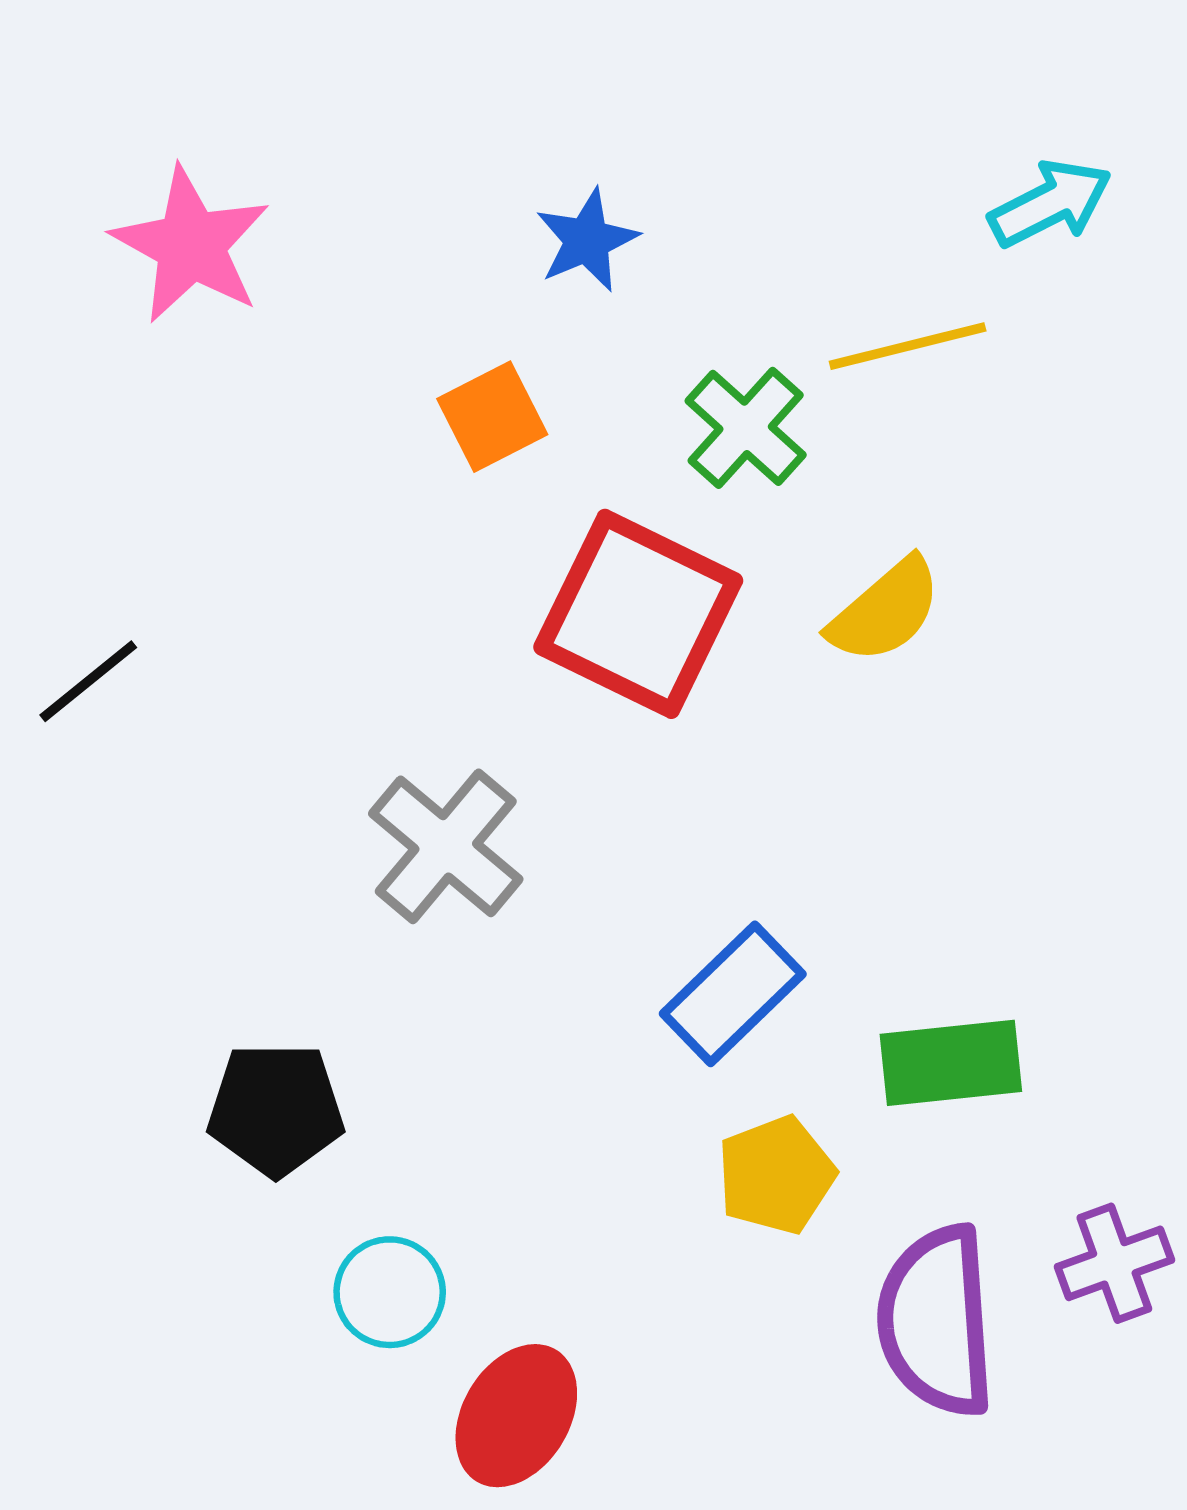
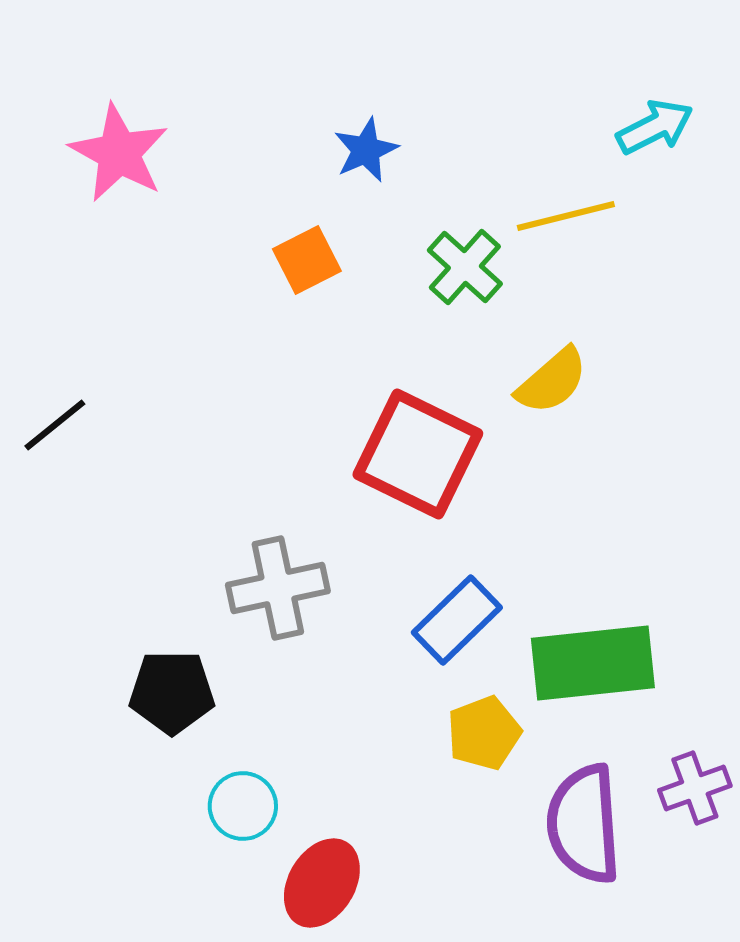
red square: (638, 614) -> (418, 454), moved
gray cross: (446, 846) -> (278, 588), moved, turned 38
green rectangle: (951, 1063) -> (593, 663), size x1.4

